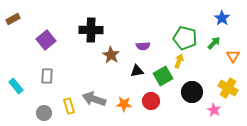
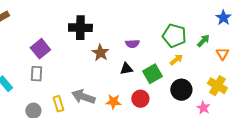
blue star: (222, 18) -> (223, 18), moved
purple square: (46, 40) -> (40, 49), moved
yellow arrow: (179, 61) -> (176, 60), moved, turned 32

